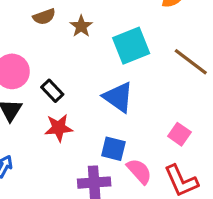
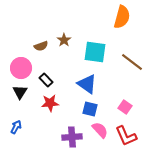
brown semicircle: (44, 17) -> (41, 46), moved
cyan square: (131, 46) -> (95, 52), turned 30
blue square: (113, 149) -> (90, 109), moved

